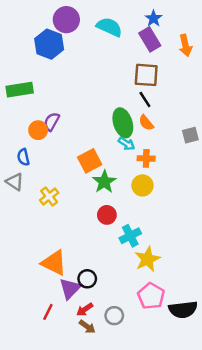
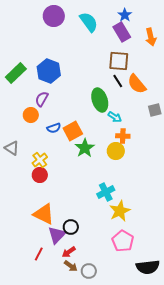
cyan semicircle: (109, 27) -> (89, 22), turned 30
blue hexagon: (49, 44) -> (49, 71), moved
green rectangle: (20, 90) -> (16, 73), turned -35
orange semicircle: (146, 123) -> (137, 84), moved, size x1.5
orange circle: (38, 130) -> (31, 115), moved
cyan arrow: (127, 144) -> (115, 117), moved
blue semicircle: (23, 157) -> (54, 128), moved, turned -96
orange cross: (146, 158) -> (123, 136), moved
red circle: (107, 215) -> (40, 175), moved
black semicircle: (183, 309) -> (148, 267), moved
gray circle: (114, 316) -> (89, 271), moved

